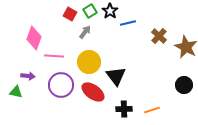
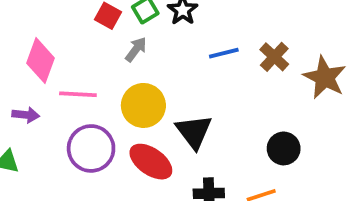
blue line: (128, 23) -> (224, 53), moved
purple arrow: (28, 76) -> (26, 115), moved
black circle: (184, 85) -> (284, 148), moved

